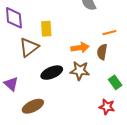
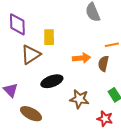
brown star: (80, 71) -> (79, 99), moved
brown ellipse: (33, 106) -> (31, 114), turned 50

